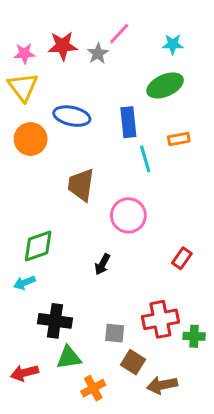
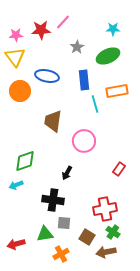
pink line: (119, 34) -> (63, 22), moved
gray star: (98, 53) -> (77, 47), moved
orange rectangle: (179, 139) -> (117, 91), size x1.5
black cross: (55, 321) -> (53, 200), moved
gray square: (115, 333) -> (64, 223), moved
green cross: (194, 336) -> (113, 232), moved, turned 32

